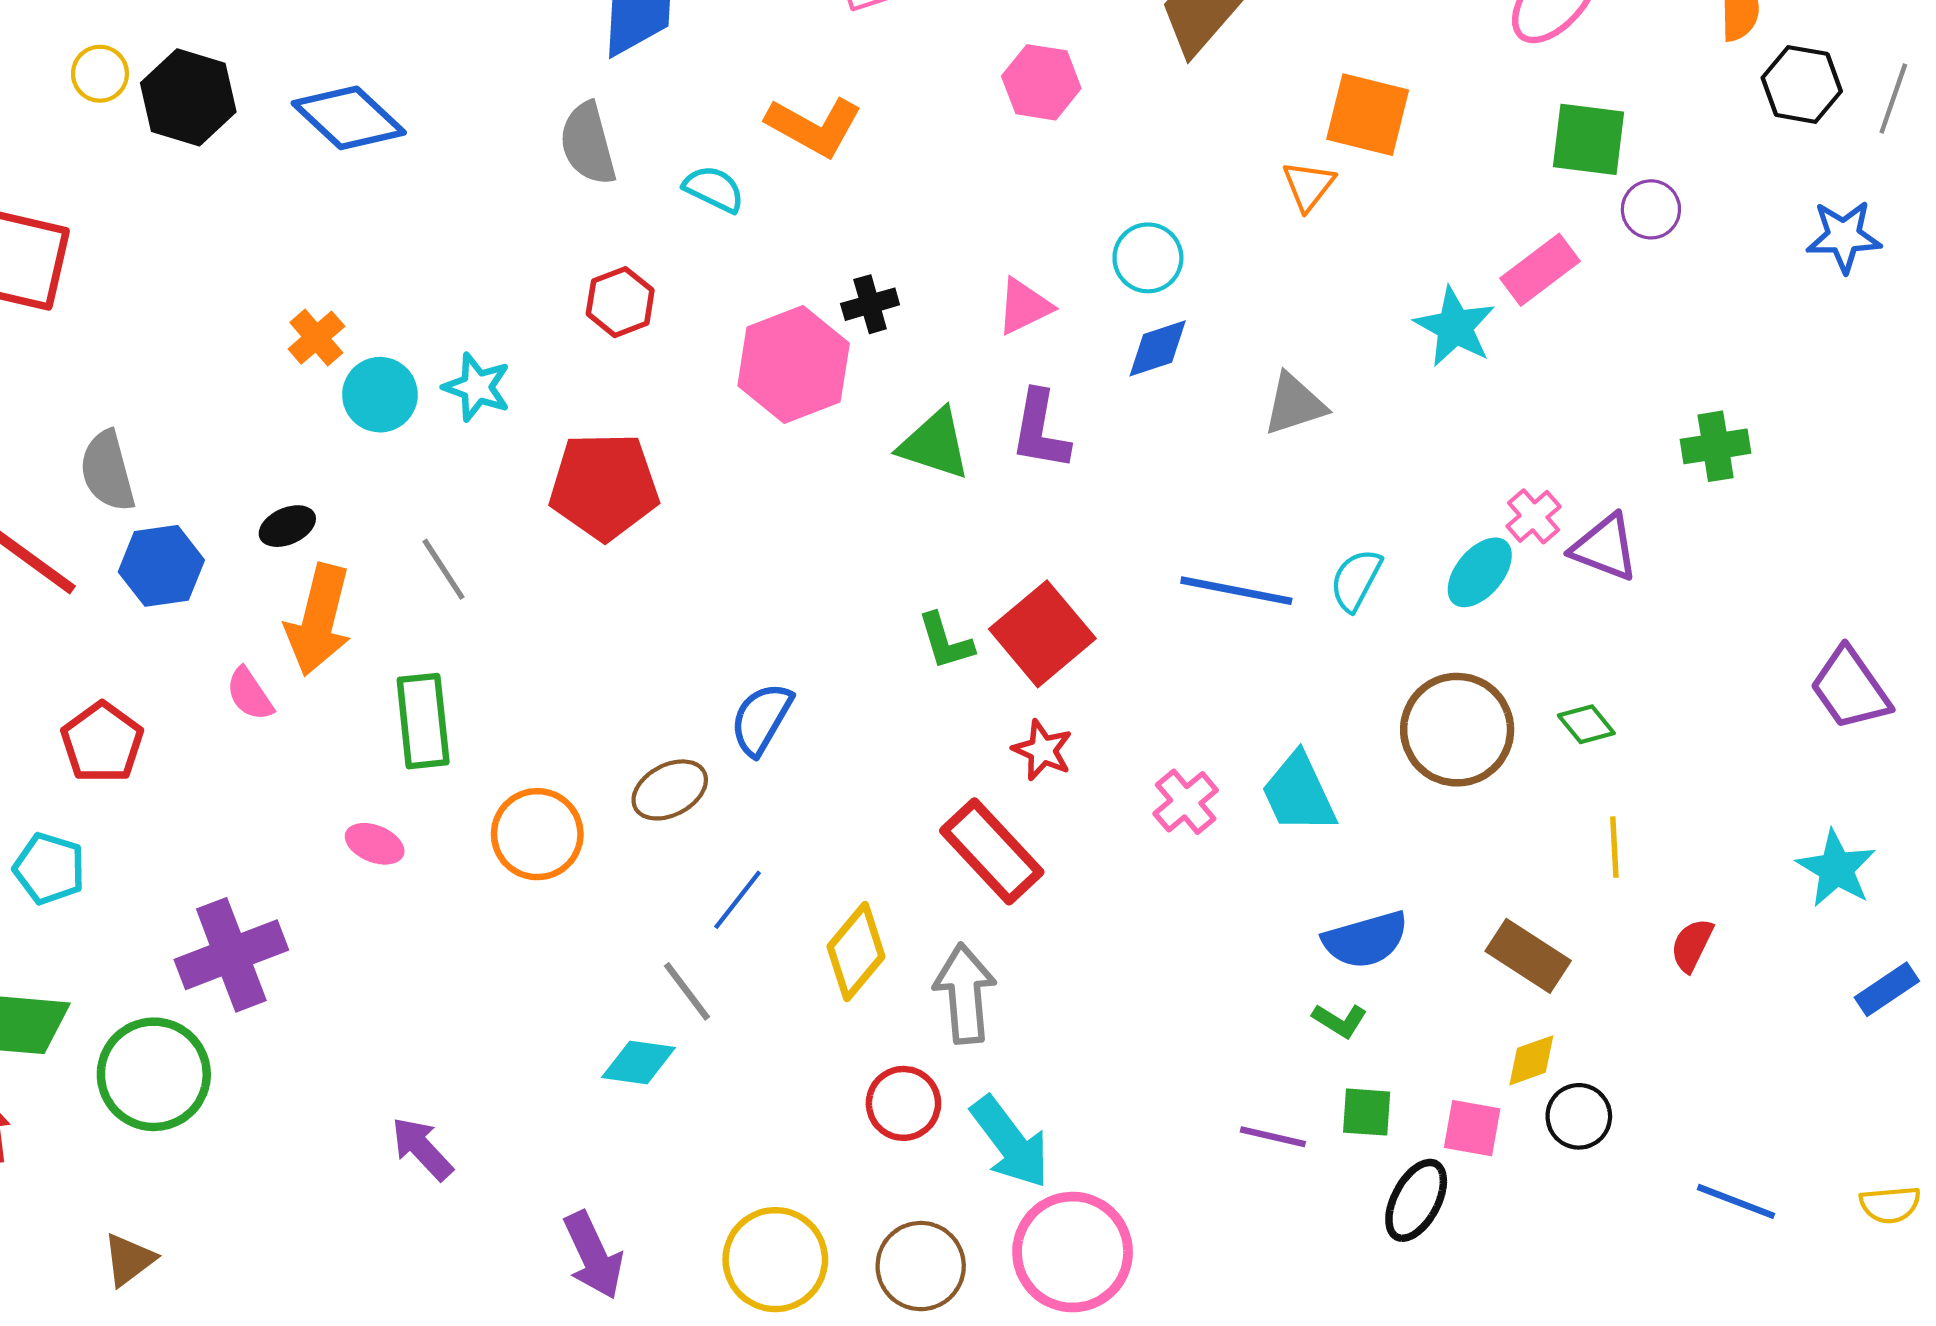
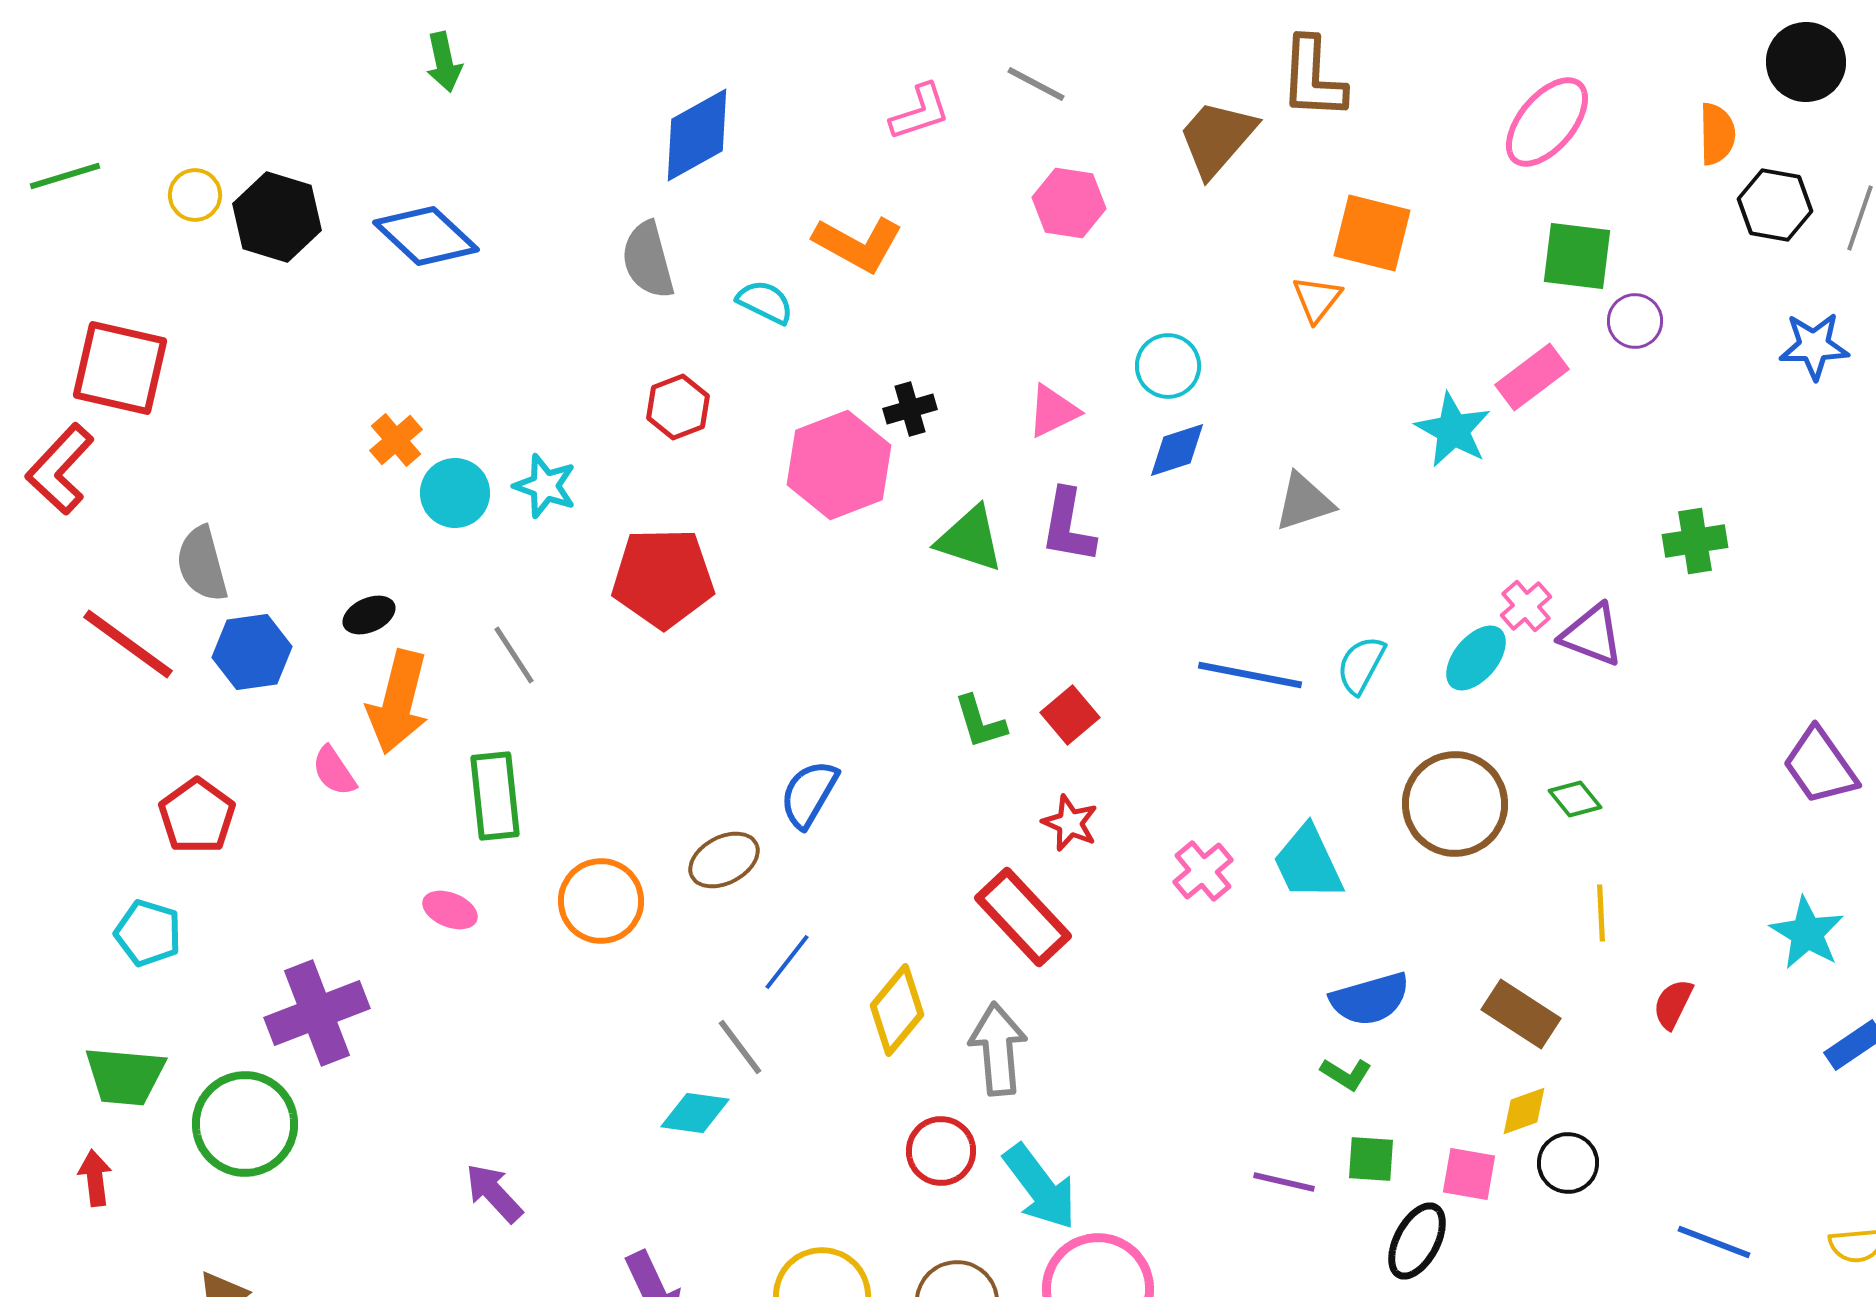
red square: (1042, 634) -> (1070, 715), size x0.6

